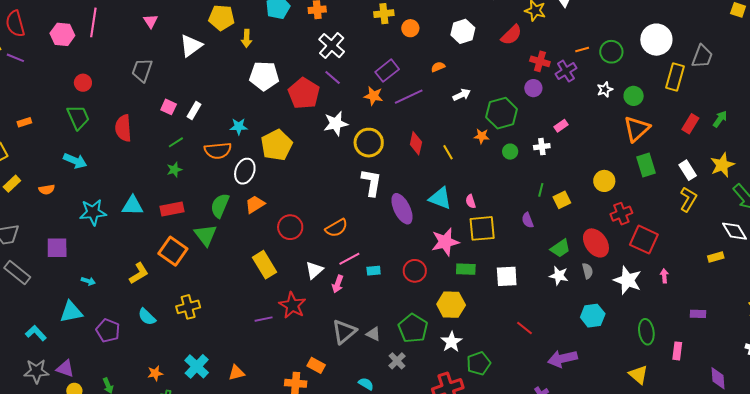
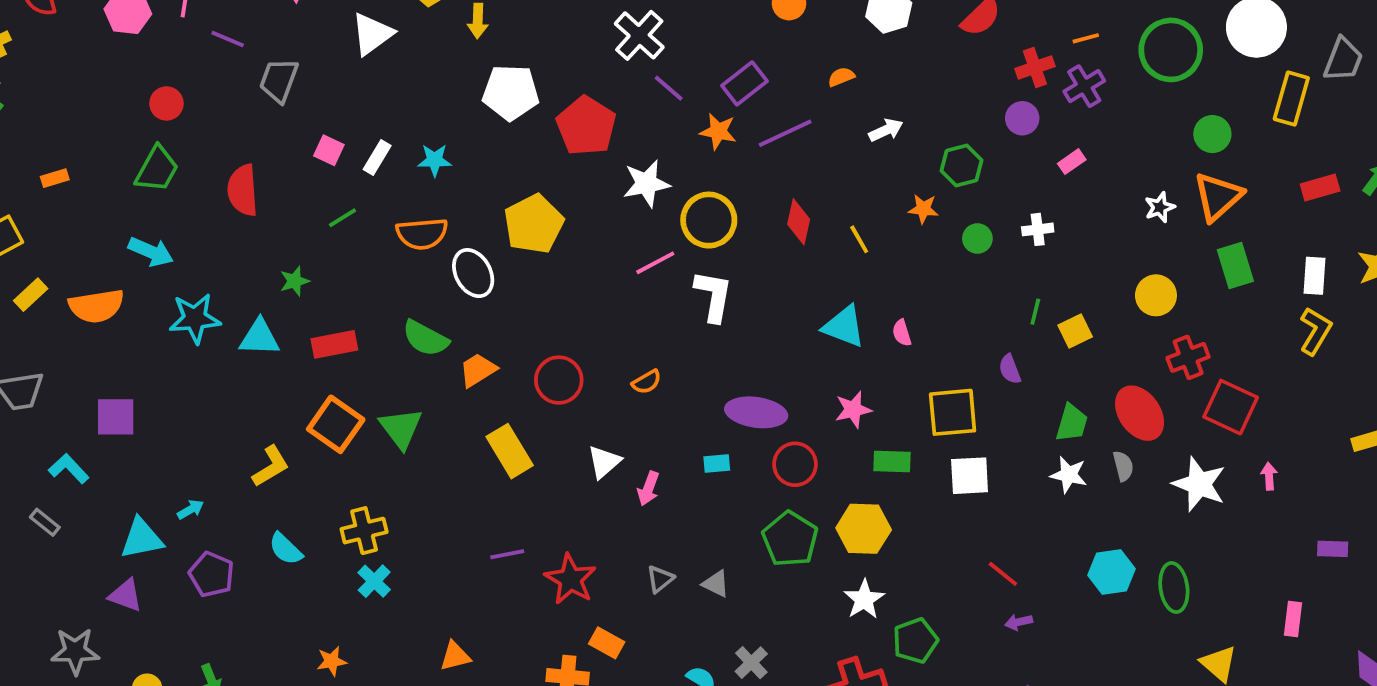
orange line: (582, 49) -> (1086, 38), moved
green circle: (611, 52) -> (1171, 50), size x1.4
purple line: (15, 58) -> (228, 39), moved
red cross: (540, 61) -> (1035, 68), turned -36
purple line: (333, 78) -> (669, 88), moved
white star: (605, 90) -> (1160, 207), moved
green hexagon: (502, 113) -> (962, 166), size x0.7
green trapezoid: (78, 117) -> (157, 169), turned 52
red rectangle: (690, 124) -> (1320, 188), turned 42
cyan star: (239, 126) -> (435, 160), moved
pink rectangle: (561, 126) -> (1072, 162), moved
green star: (174, 170) -> (295, 281), moved
white rectangle: (688, 170) -> (1314, 276), turned 36
white ellipse: (245, 171) -> (473, 273), turned -50
orange semicircle: (47, 189) -> (96, 306), size x1.8
orange trapezoid: (255, 204) -> (478, 370), moved
green semicircle: (220, 206) -> (425, 338), turned -85
purple ellipse: (402, 209) -> (756, 412), moved, turned -56
cyan star: (93, 212) -> (195, 318), moved
orange semicircle: (336, 228) -> (647, 382), size x0.7
yellow square: (482, 228) -> (953, 412), moved
green triangle: (206, 235) -> (401, 428), moved
pink star: (445, 242) -> (853, 410), size x0.7
green trapezoid: (560, 248) -> (1072, 423), turned -40
pink line: (349, 259) -> (655, 263), moved
gray rectangle: (17, 273) -> (45, 522), moved, size x0.6
cyan arrow: (88, 281) -> (191, 510), moved, turned -48
red star: (292, 305) -> (570, 579), moved
cyan hexagon: (593, 316) -> (1111, 572), moved
green pentagon: (413, 328) -> (790, 539), moved
gray triangle: (344, 332) -> (660, 579), size x0.6
green ellipse: (646, 332) -> (1174, 587), moved
cyan L-shape: (36, 333) -> (69, 469), moved
purple arrow: (562, 359) -> (1019, 622), moved, size x0.5
gray cross: (397, 361) -> (751, 663), moved
cyan cross: (197, 366) -> (374, 581), moved, size x0.7
purple triangle: (65, 369) -> (126, 595), moved
orange star: (155, 373) -> (332, 661), moved

